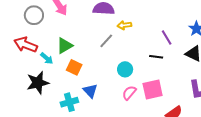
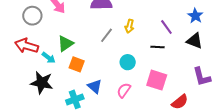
yellow arrow: (124, 25) -> (129, 26), moved, turned -64
black star: (38, 83) -> (42, 83), turned 30
pink square: (153, 90) -> (157, 80), turned 35
pink semicircle: (129, 93) -> (124, 90), moved

